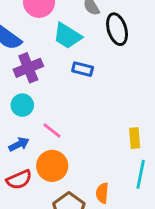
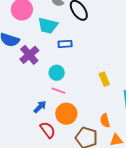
cyan circle: (22, 105) -> (57, 73), moved
yellow rectangle: (135, 138) -> (104, 79), moved
red semicircle: (19, 180) -> (48, 130), turned -84

